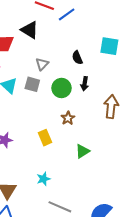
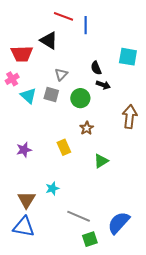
blue line: (67, 14) -> (86, 25), turned -54
black arrow: (85, 84) -> (103, 85), moved, turned -80
cyan star: (43, 179) -> (52, 188), moved

